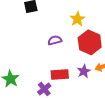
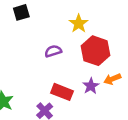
red rectangle: (60, 74) -> (62, 92), turned 30

